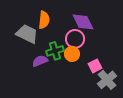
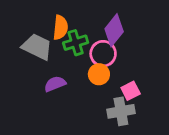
purple diamond: (83, 22) -> (114, 30), turned 65
green cross: (55, 51) -> (76, 43), moved
gray cross: (107, 80) -> (121, 111), moved, turned 30

